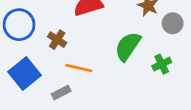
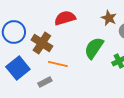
brown cross: (57, 40) -> (42, 43), size x1.5

